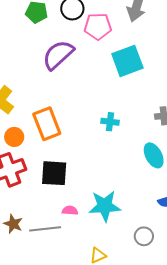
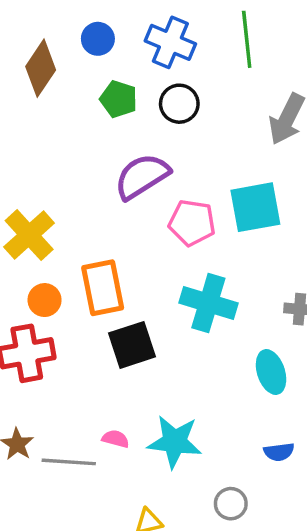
pink pentagon: (98, 26) -> (192, 223), moved
cyan cross: (110, 122) -> (208, 303), size x1.8
black square: (54, 173) -> (132, 345), moved, turned -32

